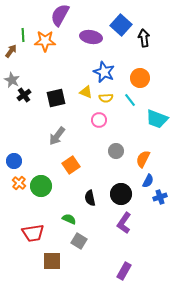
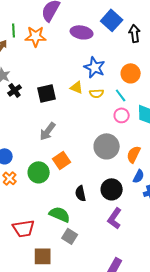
pink circle: (99, 120) -> (122, 115), moved
gray circle: (116, 151) -> (107, 146), size x1.6
green circle: (41, 186) -> (39, 172), moved
green semicircle: (69, 219) -> (60, 214), size x1.5

